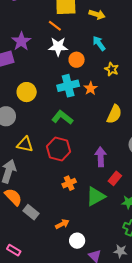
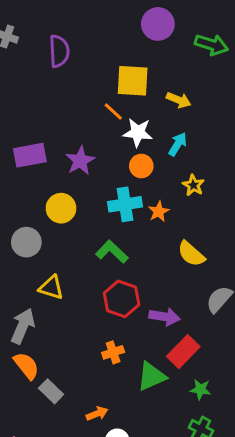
purple star: (21, 41) -> (80, 161), moved
cyan arrow: (99, 43) -> (178, 144), turned 63
white star: (58, 47) -> (138, 133), moved
yellow semicircle: (114, 114) -> (191, 254), turned 102
red hexagon: (59, 149) -> (122, 299), moved
purple arrow: (101, 157) -> (164, 317), turned 96
red rectangle: (115, 178) -> (183, 352), size x1.5

